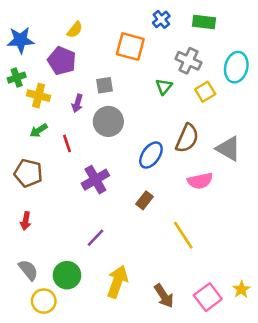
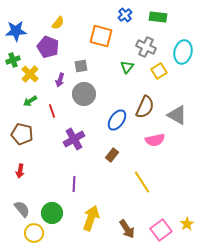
yellow cross: (39, 96) -> (30, 74), turned 30
purple line: (95, 238) -> (74, 184), turned -42

